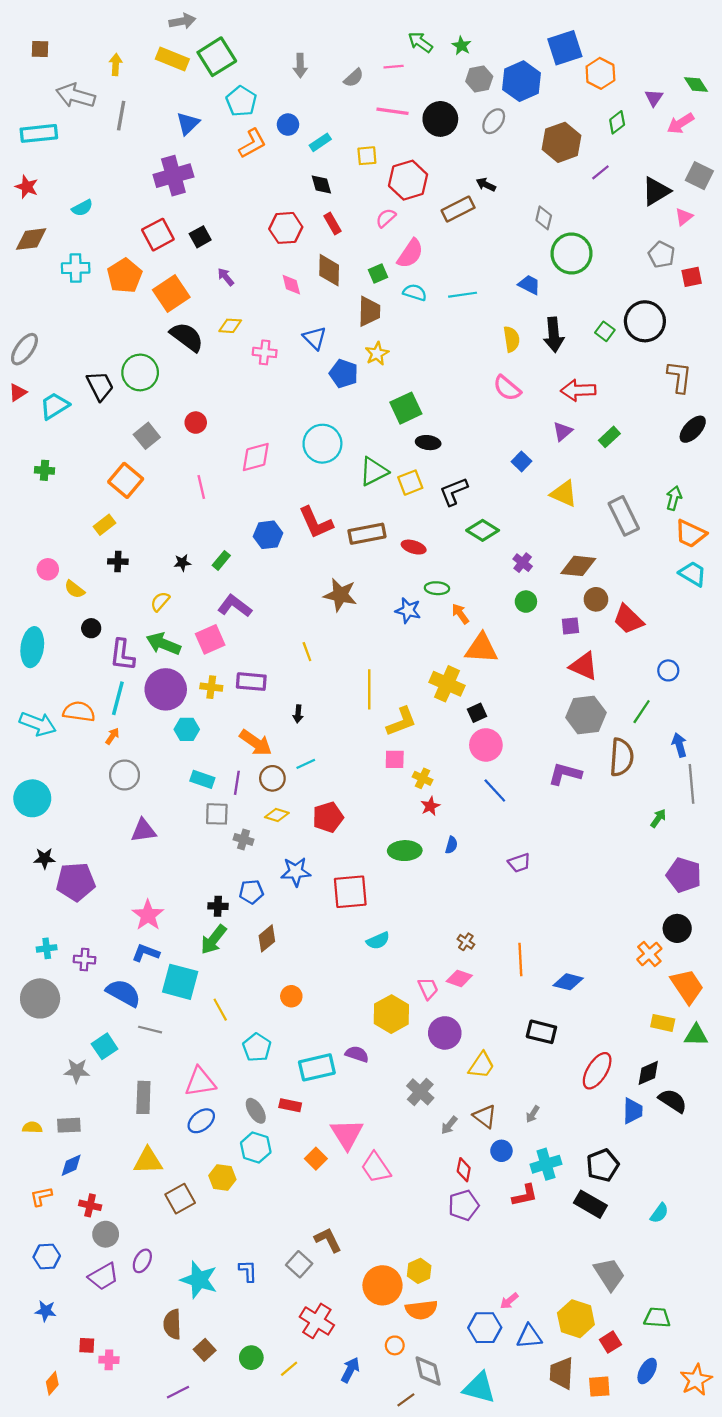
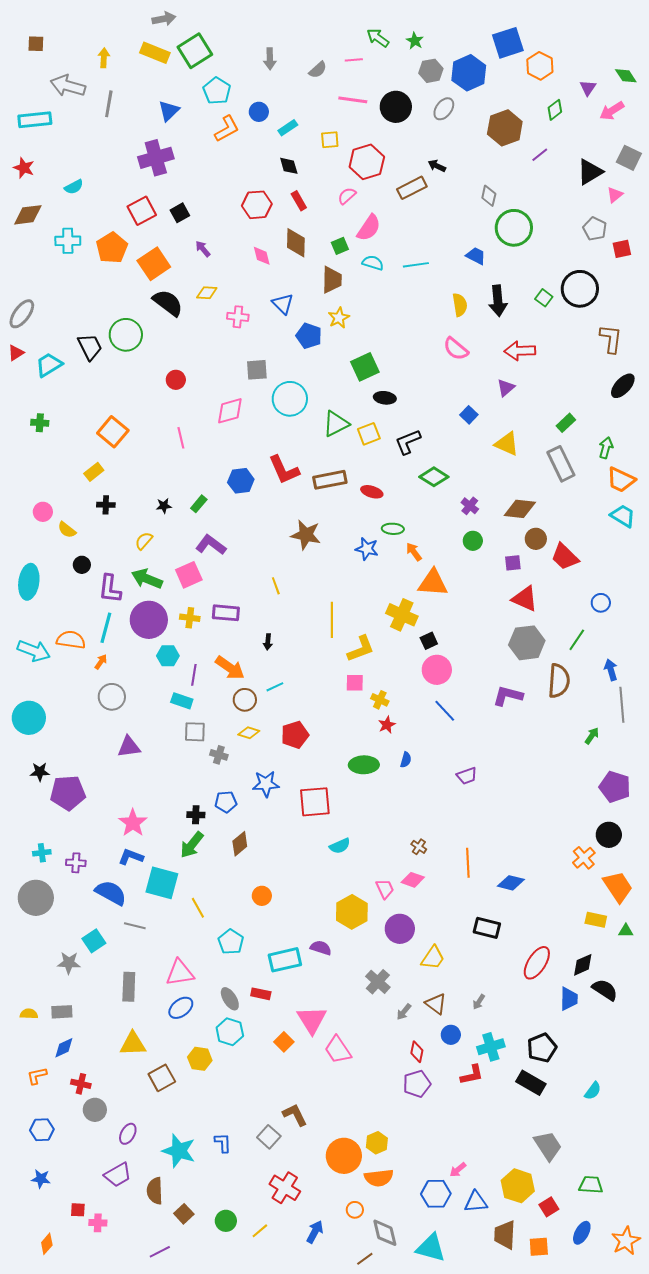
gray square: (147, 436) -> (257, 370), moved, turned 35
green rectangle: (609, 437) -> (566, 423), moved
purple line: (237, 783) -> (194, 675), moved
green triangle: (696, 1035) -> (626, 931), size x0.7
purple trapezoid: (103, 1276) -> (118, 1175), moved

